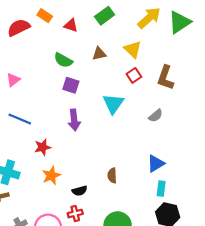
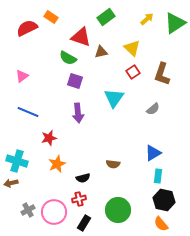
yellow arrow: (149, 18) -> (147, 19), size x0.6
red triangle: (71, 25) -> (81, 37), moved, size x1.5
brown semicircle: (112, 175) -> (113, 164), turned -80

